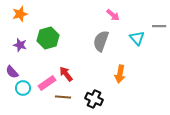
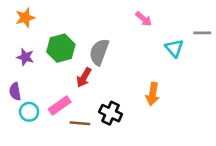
gray semicircle: (101, 41) -> (99, 52), moved
purple semicircle: (12, 72) -> (15, 91), turned 32
red arrow: (66, 74) -> (84, 77), moved, turned -112
black cross: (94, 99) -> (111, 113), moved

